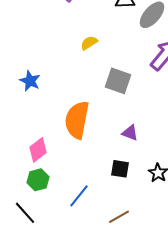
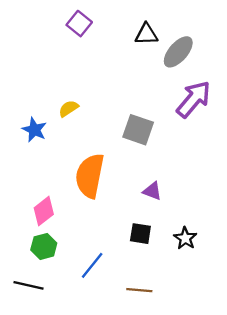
yellow semicircle: (89, 43) -> (69, 109), moved
black line: (25, 213) -> (28, 285), turned -35
brown line: (119, 217) -> (139, 290), turned 35

